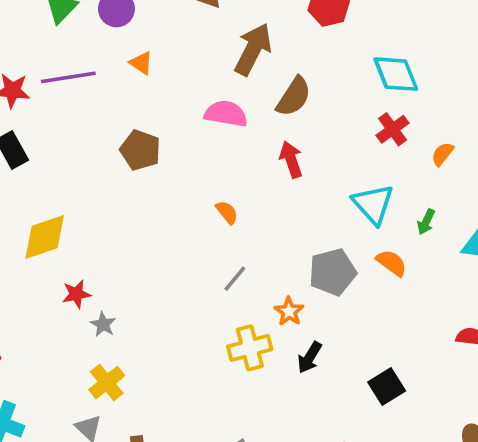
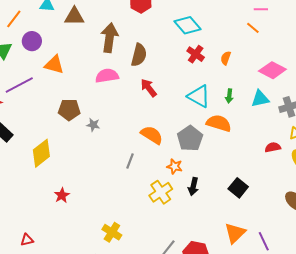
orange triangle: (141, 63) -> (54, 65), size x1.5
orange semicircle: (227, 212) -> (152, 135), moved, size x1.6
yellow diamond: (45, 237) -> (41, 153), moved
orange semicircle: (392, 263) -> (219, 123), size x1.4
gray line: (235, 279) -> (130, 161), moved
gray star: (103, 324) -> (93, 125), moved
yellow cross: (107, 383) -> (112, 232), moved

